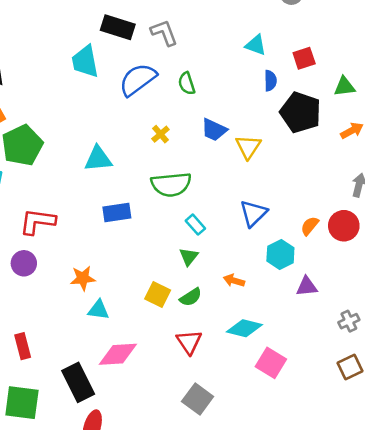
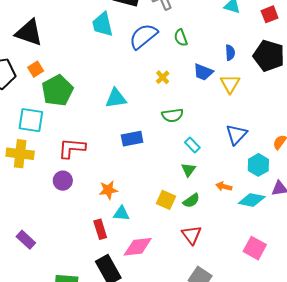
blue semicircle: (270, 81) -> (230, 53), moved
green semicircle: (171, 184) -> (172, 115), size x0.7
cyan diamond: (244, 328) -> (252, 200), moved
red rectangle: (23, 346) -> (100, 229), moved

